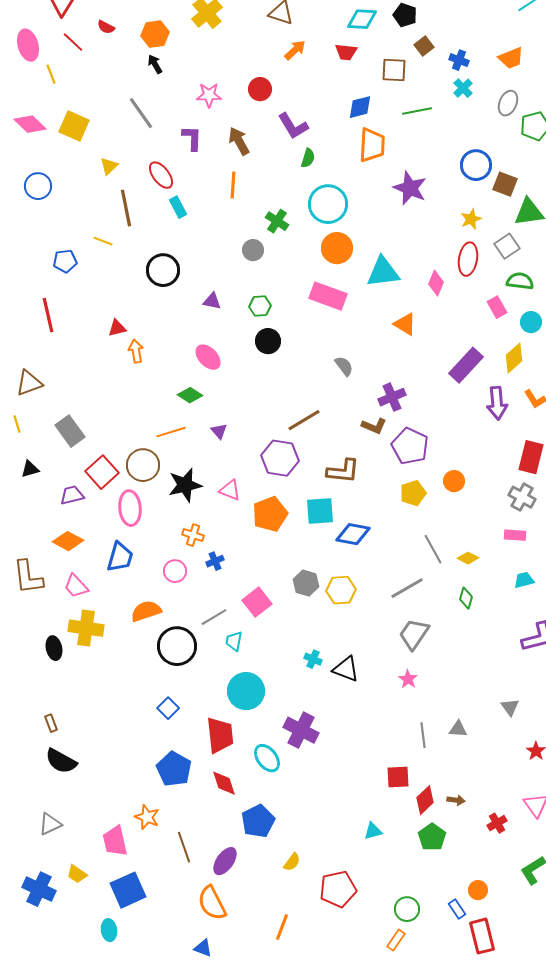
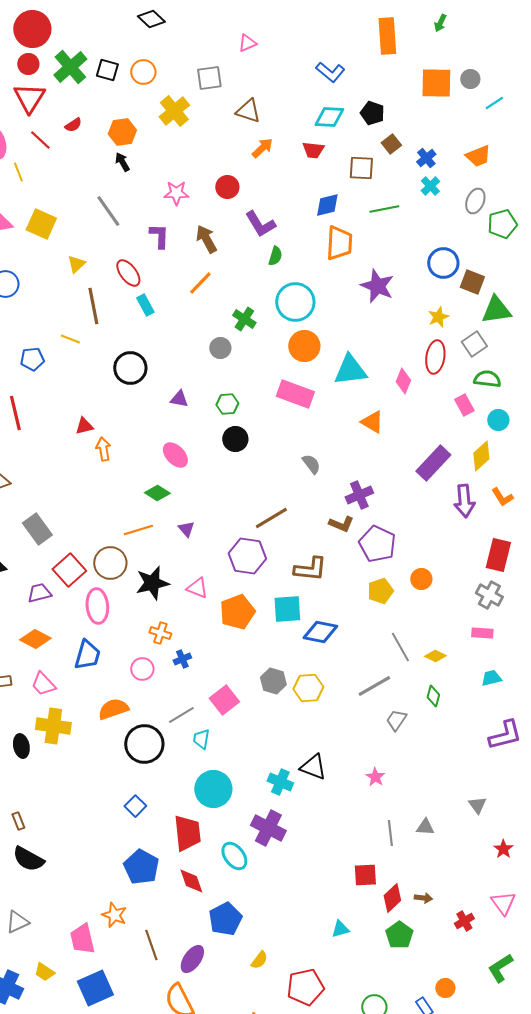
red semicircle: (106, 27) -> (73, 125), turned -60
blue cross: (459, 60) -> (426, 158), turned 30
orange line: (233, 185) -> (200, 283), turned 40
gray trapezoid: (414, 634) -> (396, 720), moved, size x0.7
cyan cross: (313, 659) -> (280, 782), moved, size x1.4

